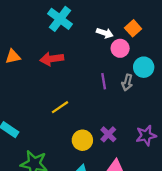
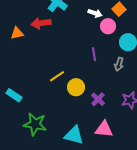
red arrow: (52, 59) -> (41, 23), moved
gray arrow: (127, 82) -> (119, 64), moved
yellow circle: (82, 140) -> (76, 87), moved

